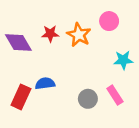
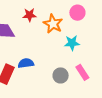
red star: (50, 34) -> (30, 15), moved
cyan star: (123, 60) -> (72, 43), moved

